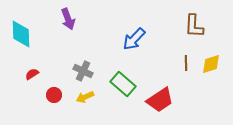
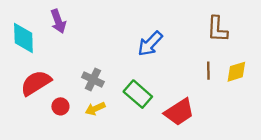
purple arrow: (68, 19) -> (58, 21), moved
red semicircle: (32, 74) -> (36, 83), size x2.0

